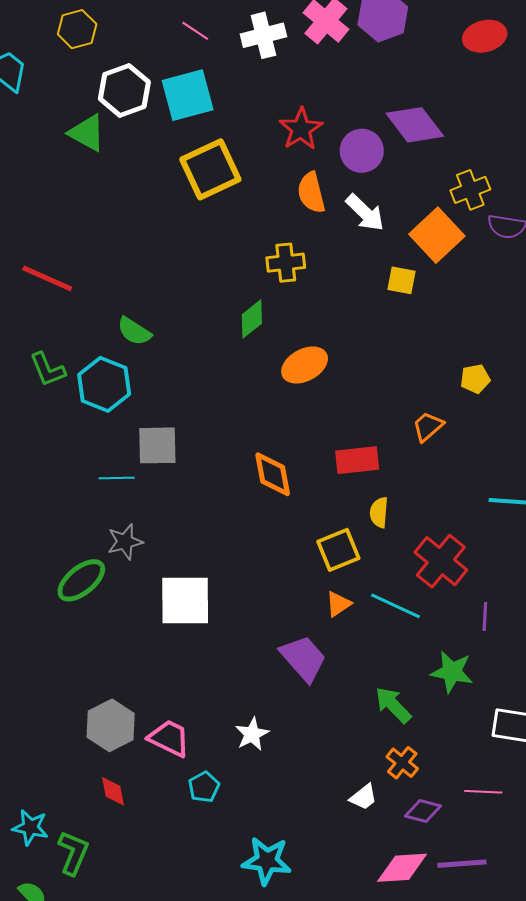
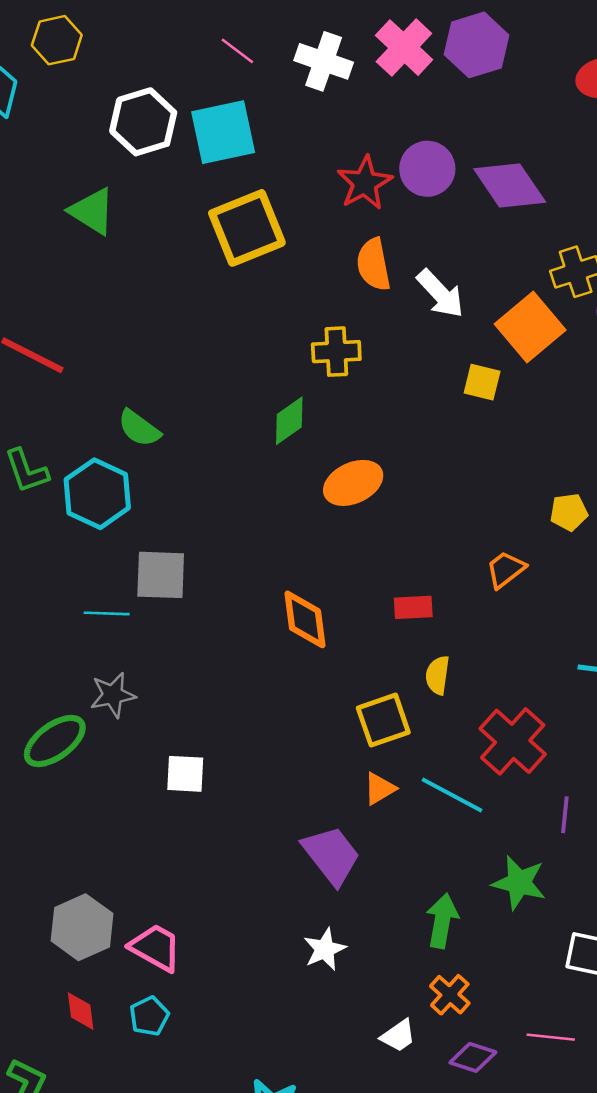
yellow hexagon: (77, 29) -> (57, 40), moved
white cross: (263, 35) -> (324, 61), turned 30
green triangle: (87, 133) -> (92, 211), moved
purple circle: (362, 151) -> (427, 169), moved
red rectangle: (357, 460) -> (413, 607), size x0.7
white square: (185, 601) -> (185, 774), size x0.6
green arrow: (393, 705) -> (442, 921), turned 51
white star: (252, 734) -> (325, 949), moved
cyan pentagon: (204, 787) -> (149, 1016), moved

